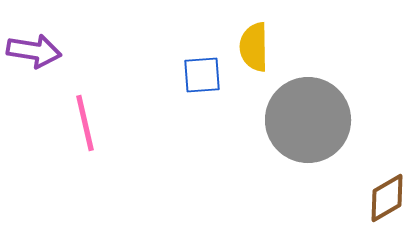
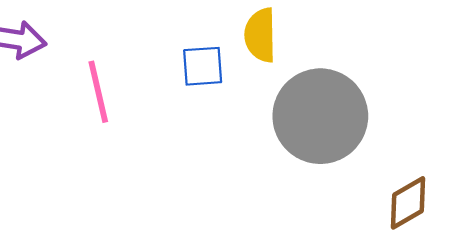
pink line: (85, 123) -> (98, 92), moved

